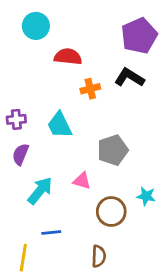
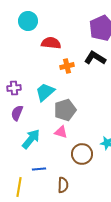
cyan trapezoid: (60, 125) -> (45, 92), turned 75
gray pentagon: (113, 150) -> (65, 110), moved
brown semicircle: (99, 256) -> (63, 185), moved

